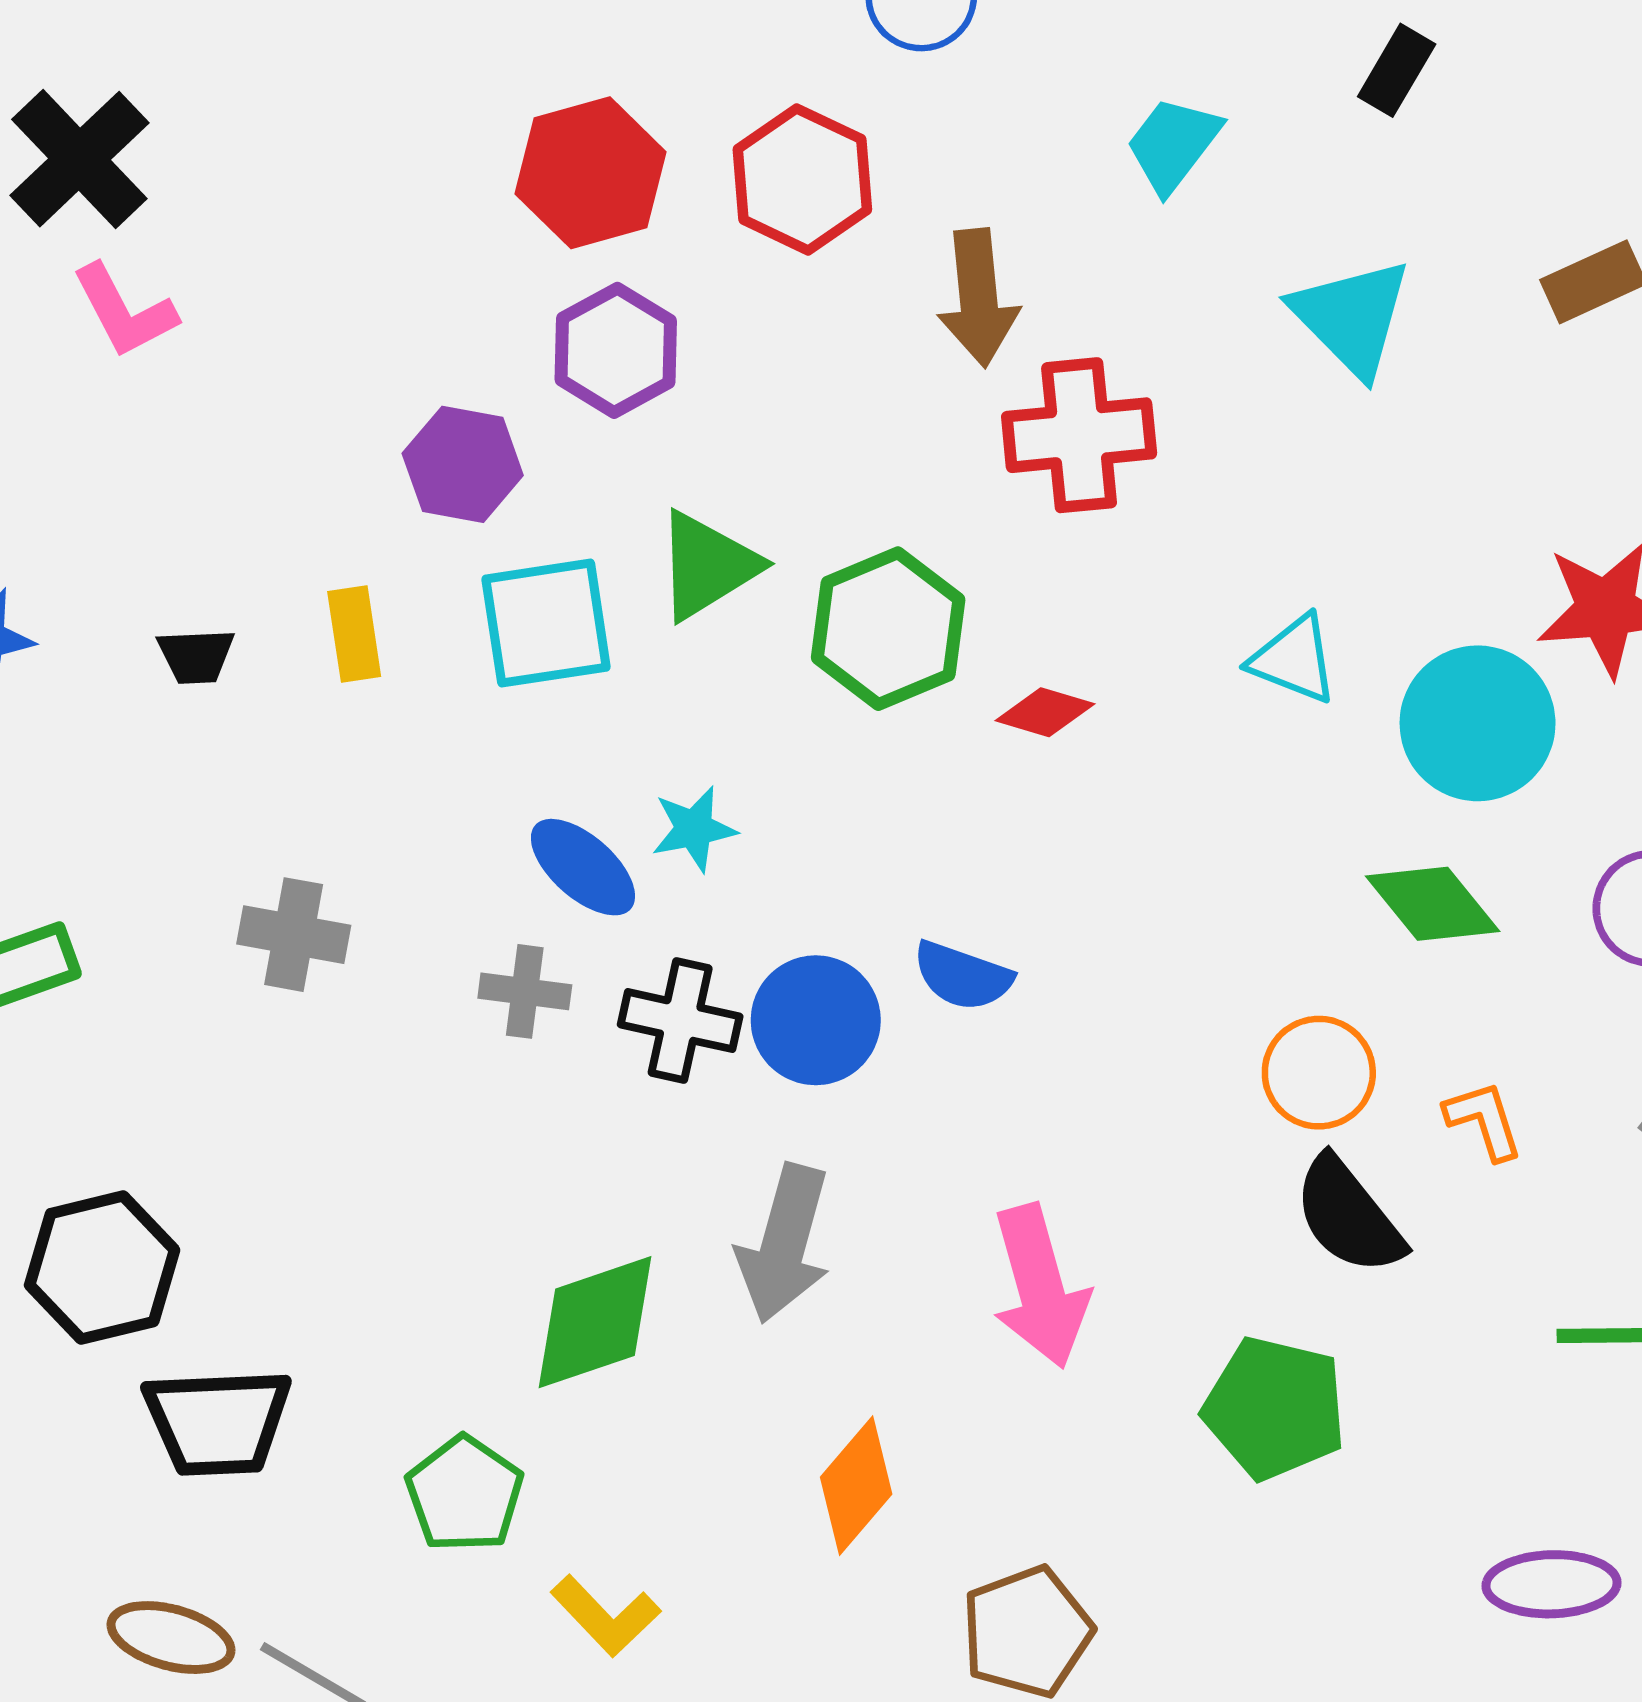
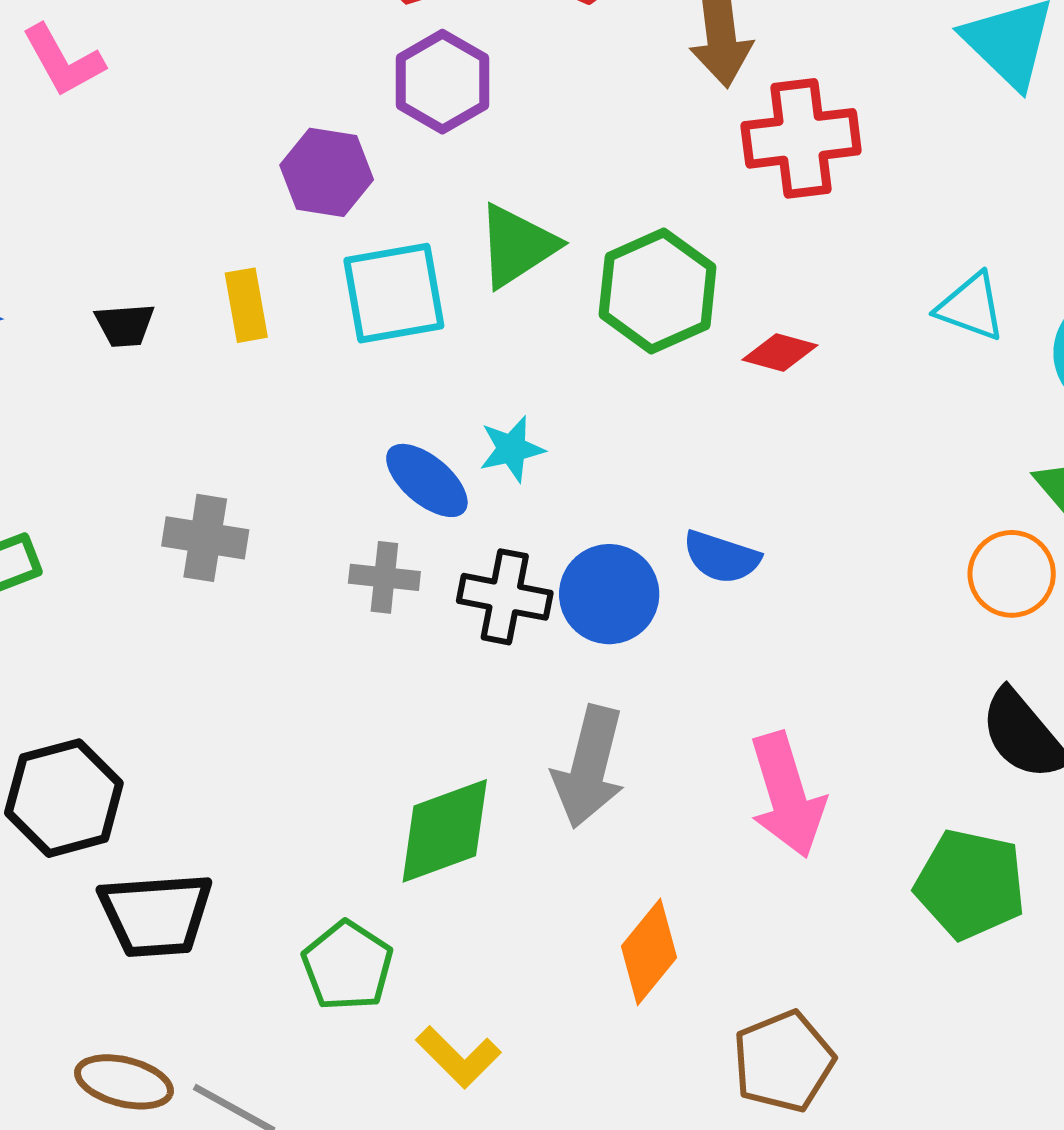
orange circle: (1319, 1073) -> (1012, 574), moved

